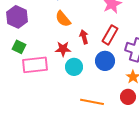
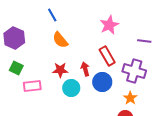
red rectangle: (110, 35) -> (107, 56), turned -60
red arrow: (84, 37) -> (85, 69), moved
pink rectangle: (35, 65) -> (32, 86), size x0.7

